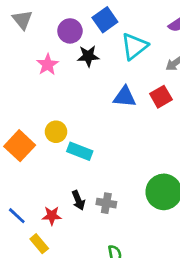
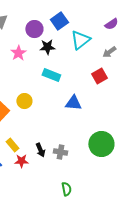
blue triangle: (125, 97) -> (73, 103), moved
cyan rectangle: (80, 151) -> (51, 75), moved
yellow rectangle: (39, 244) -> (12, 145), moved

